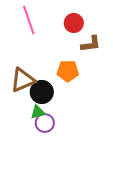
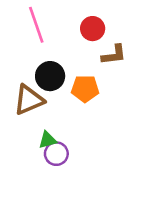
black circle: (42, 92) -> (50, 76), moved

